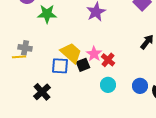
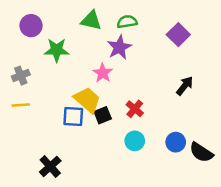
gray cross: (25, 48) -> (21, 76), moved, turned -32
pink star: (94, 54) -> (103, 73), moved
black cross: (42, 92) -> (50, 166), moved

